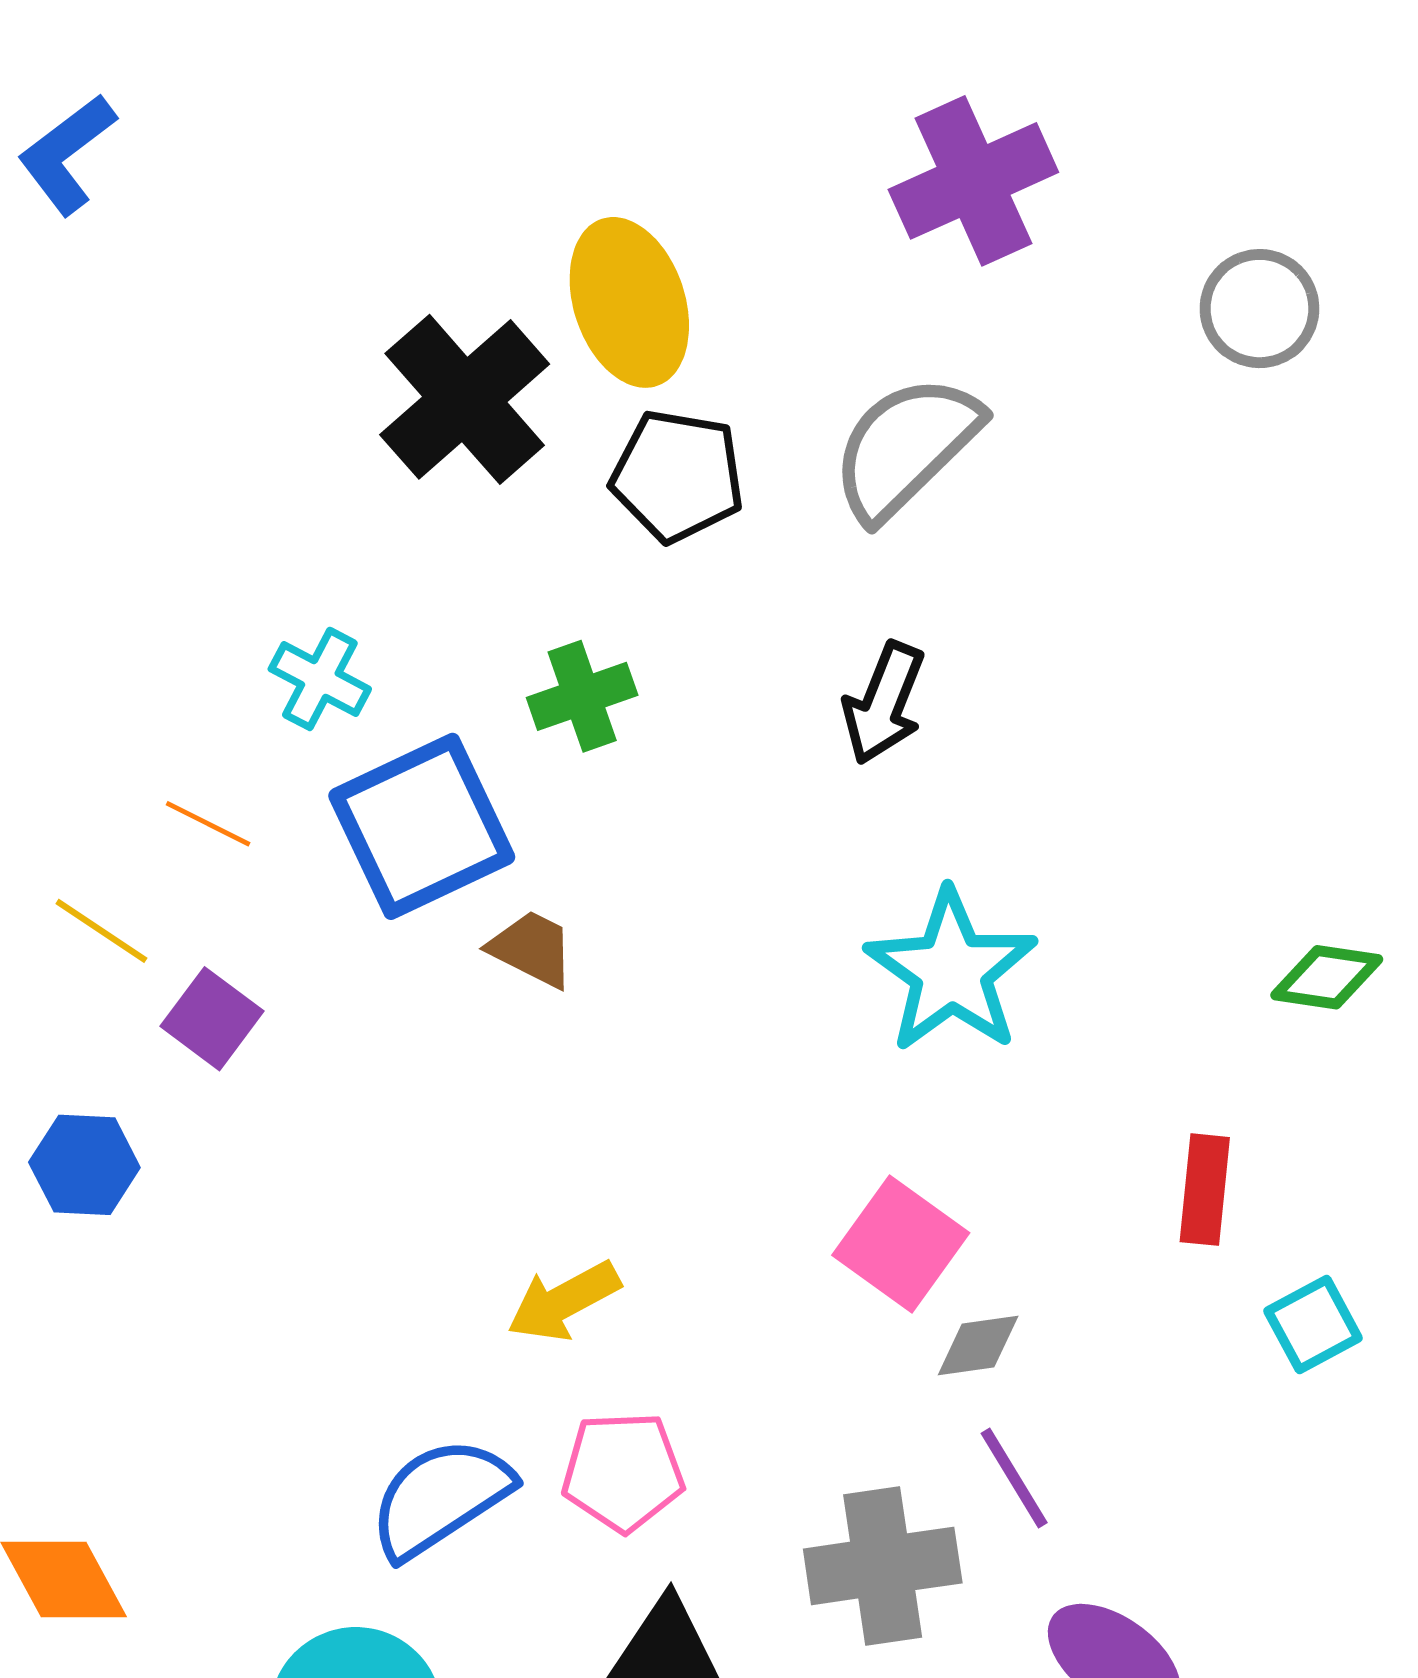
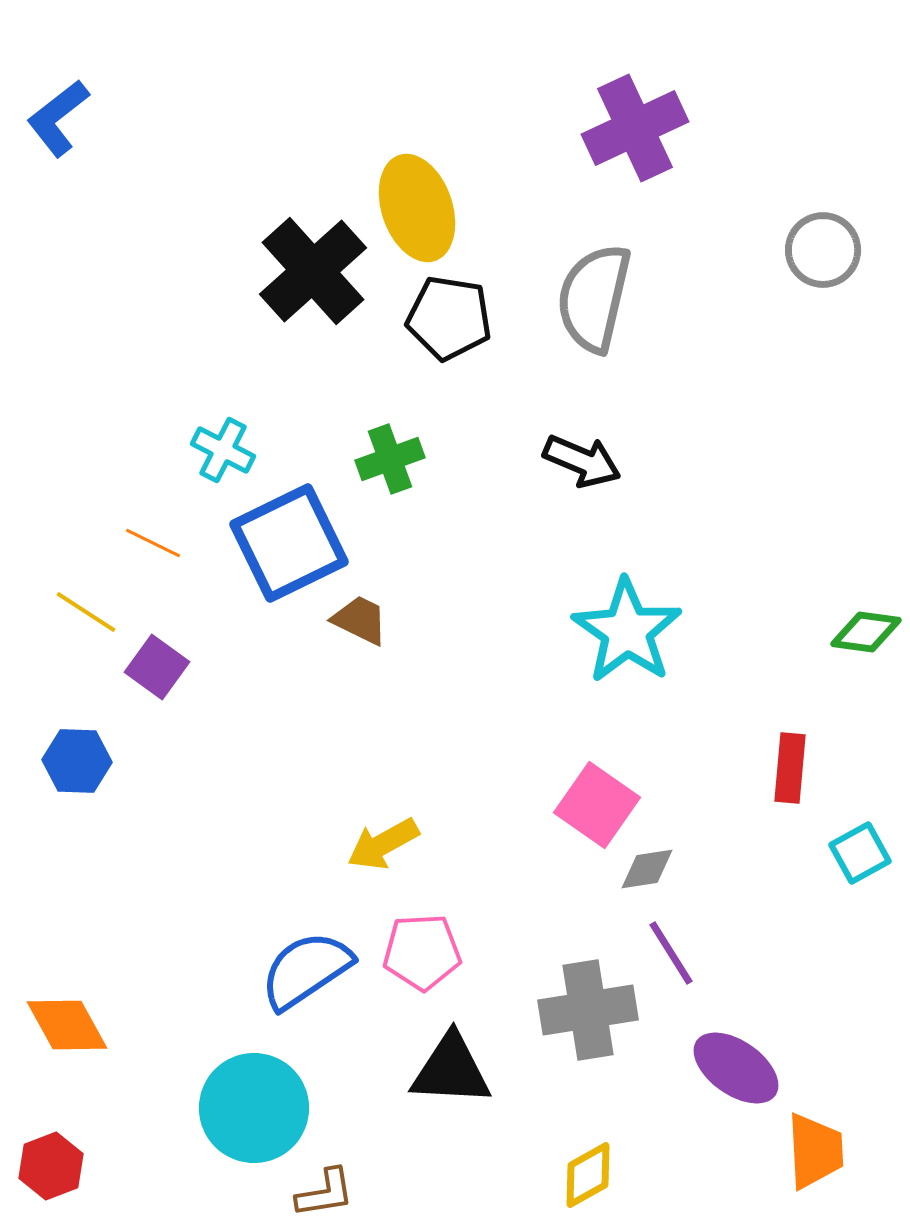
gray circle: (1259, 309) -> (823, 250), moved
gray semicircle: (906, 447) -> (594, 298), turned -32
black arrow: (884, 703) -> (582, 461), turned -88

